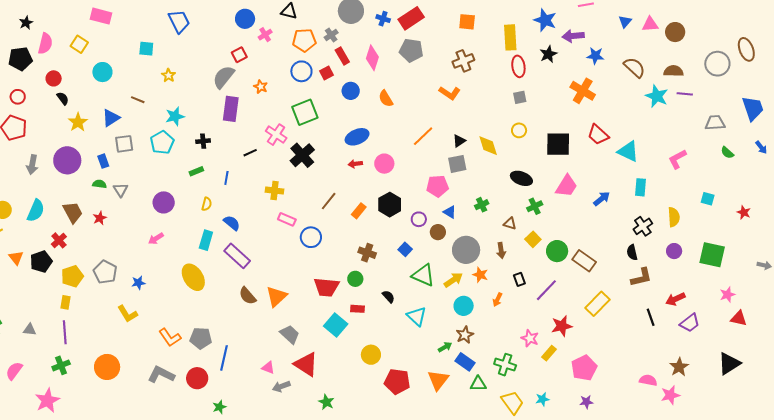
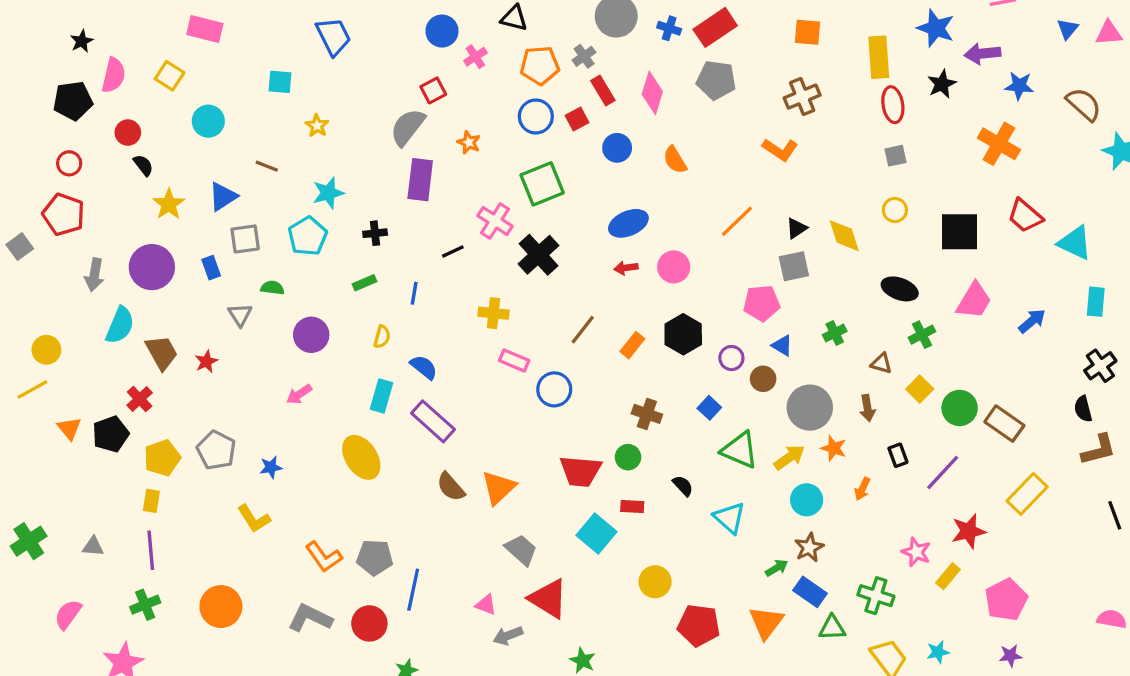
green semicircle: (99, 184) -> (272, 288), moved
cyan semicircle: (36, 211) -> (120, 325), moved

